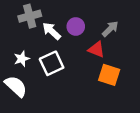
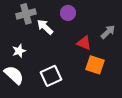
purple circle: (76, 26) -> (68, 13), moved
gray arrow: (110, 29) -> (108, 32), moved
white square: (52, 63) -> (51, 76), moved

